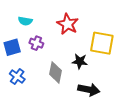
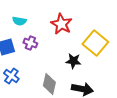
yellow square: (102, 43) -> (95, 43), turned 30
gray diamond: (55, 72) -> (49, 84), moved

